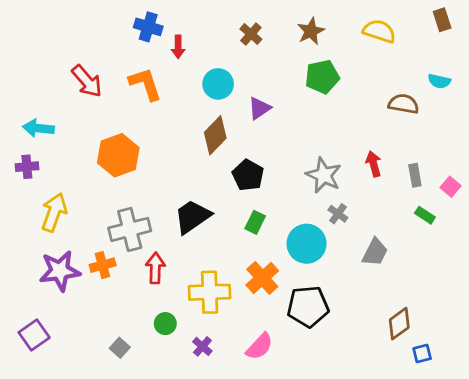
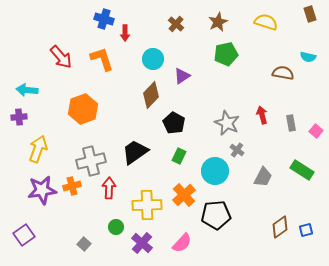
green rectangle: (425, 215) -> (302, 170), moved, size x1.6
purple cross: (202, 346) -> (142, 243), size x1.5
blue square: (422, 354) -> (306, 230), moved

